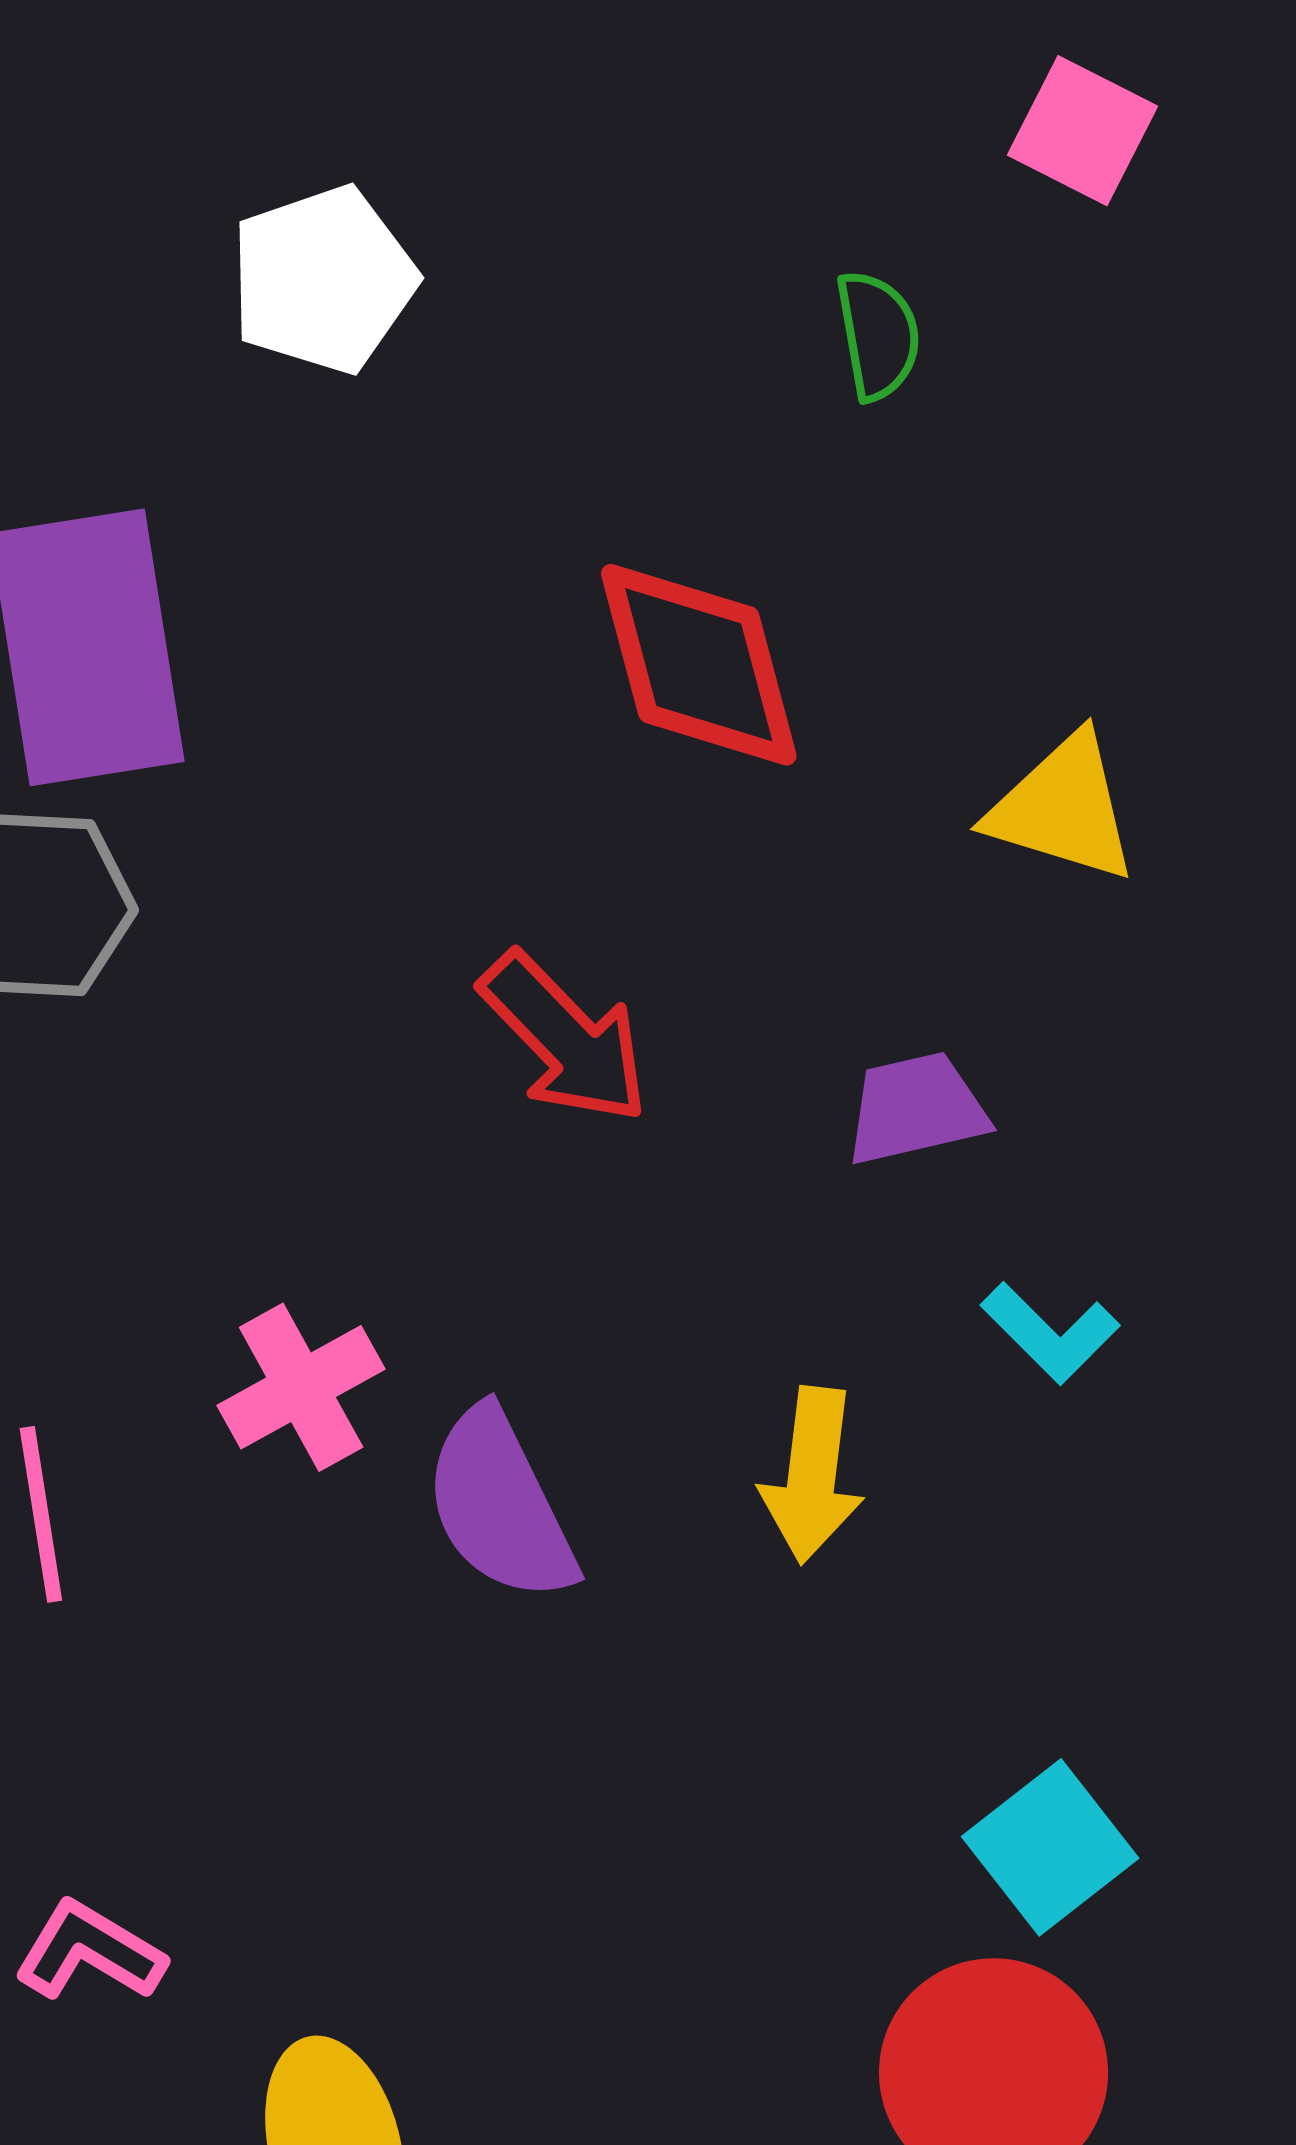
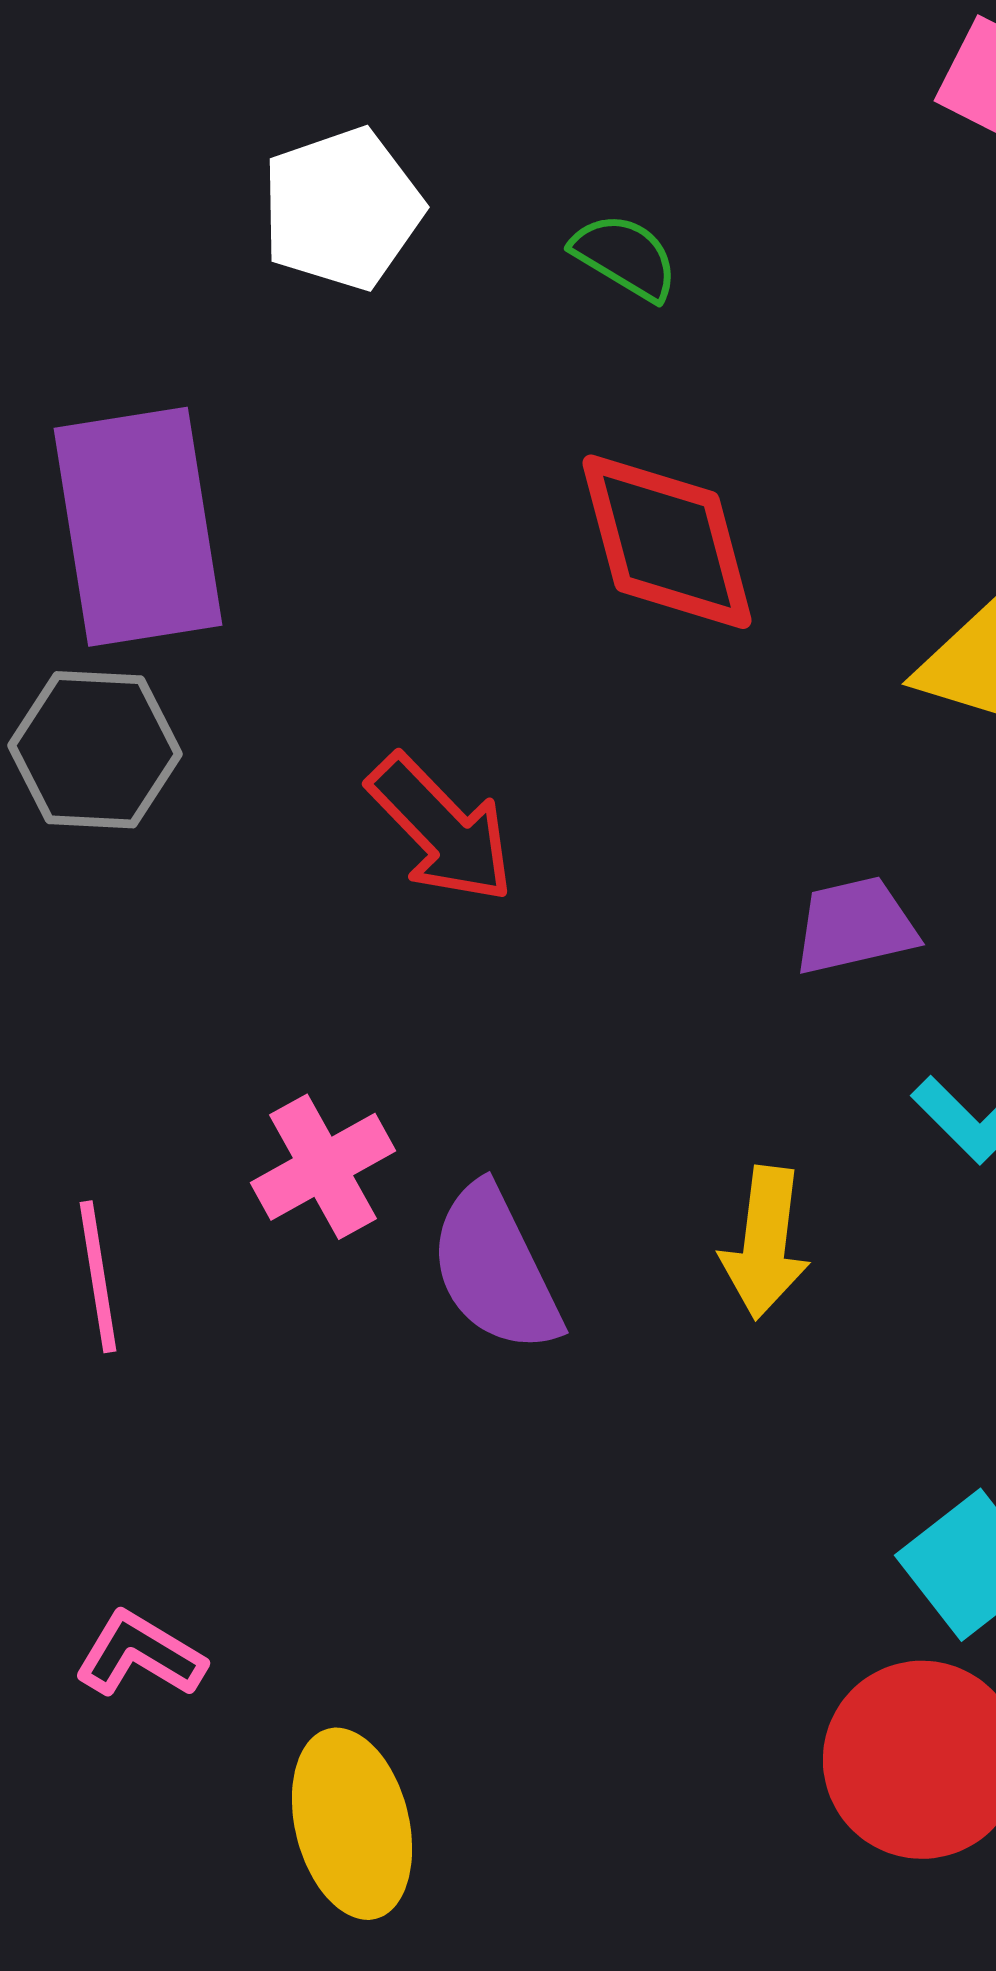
green semicircle: (878, 335) -> (625, 257), moved, turned -49
red arrow: (565, 1038) -> (441, 829), moved

